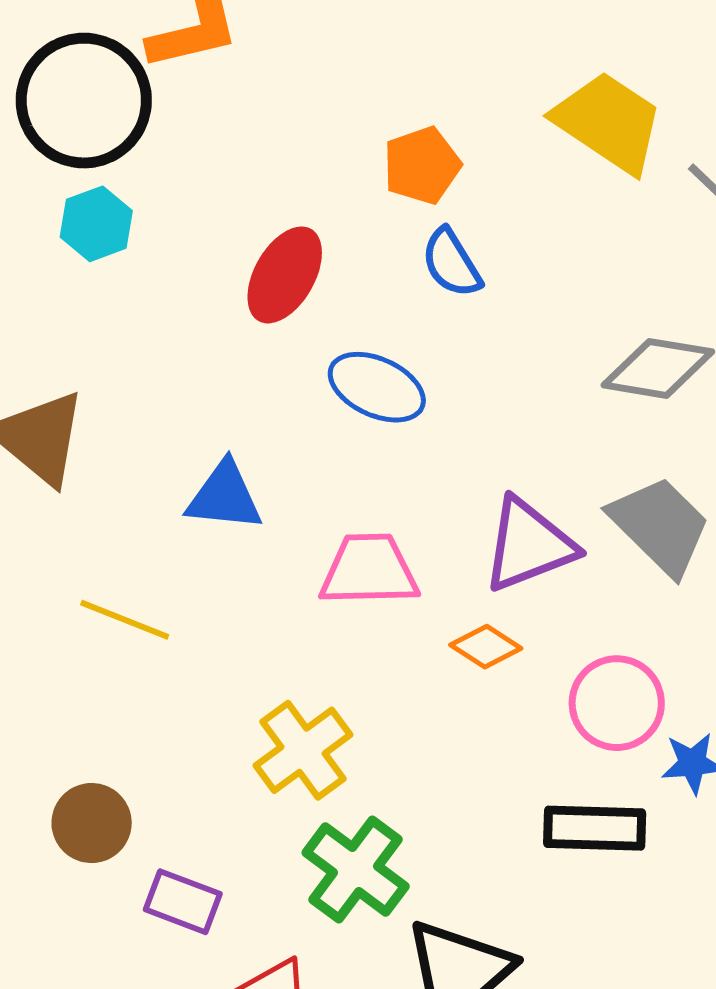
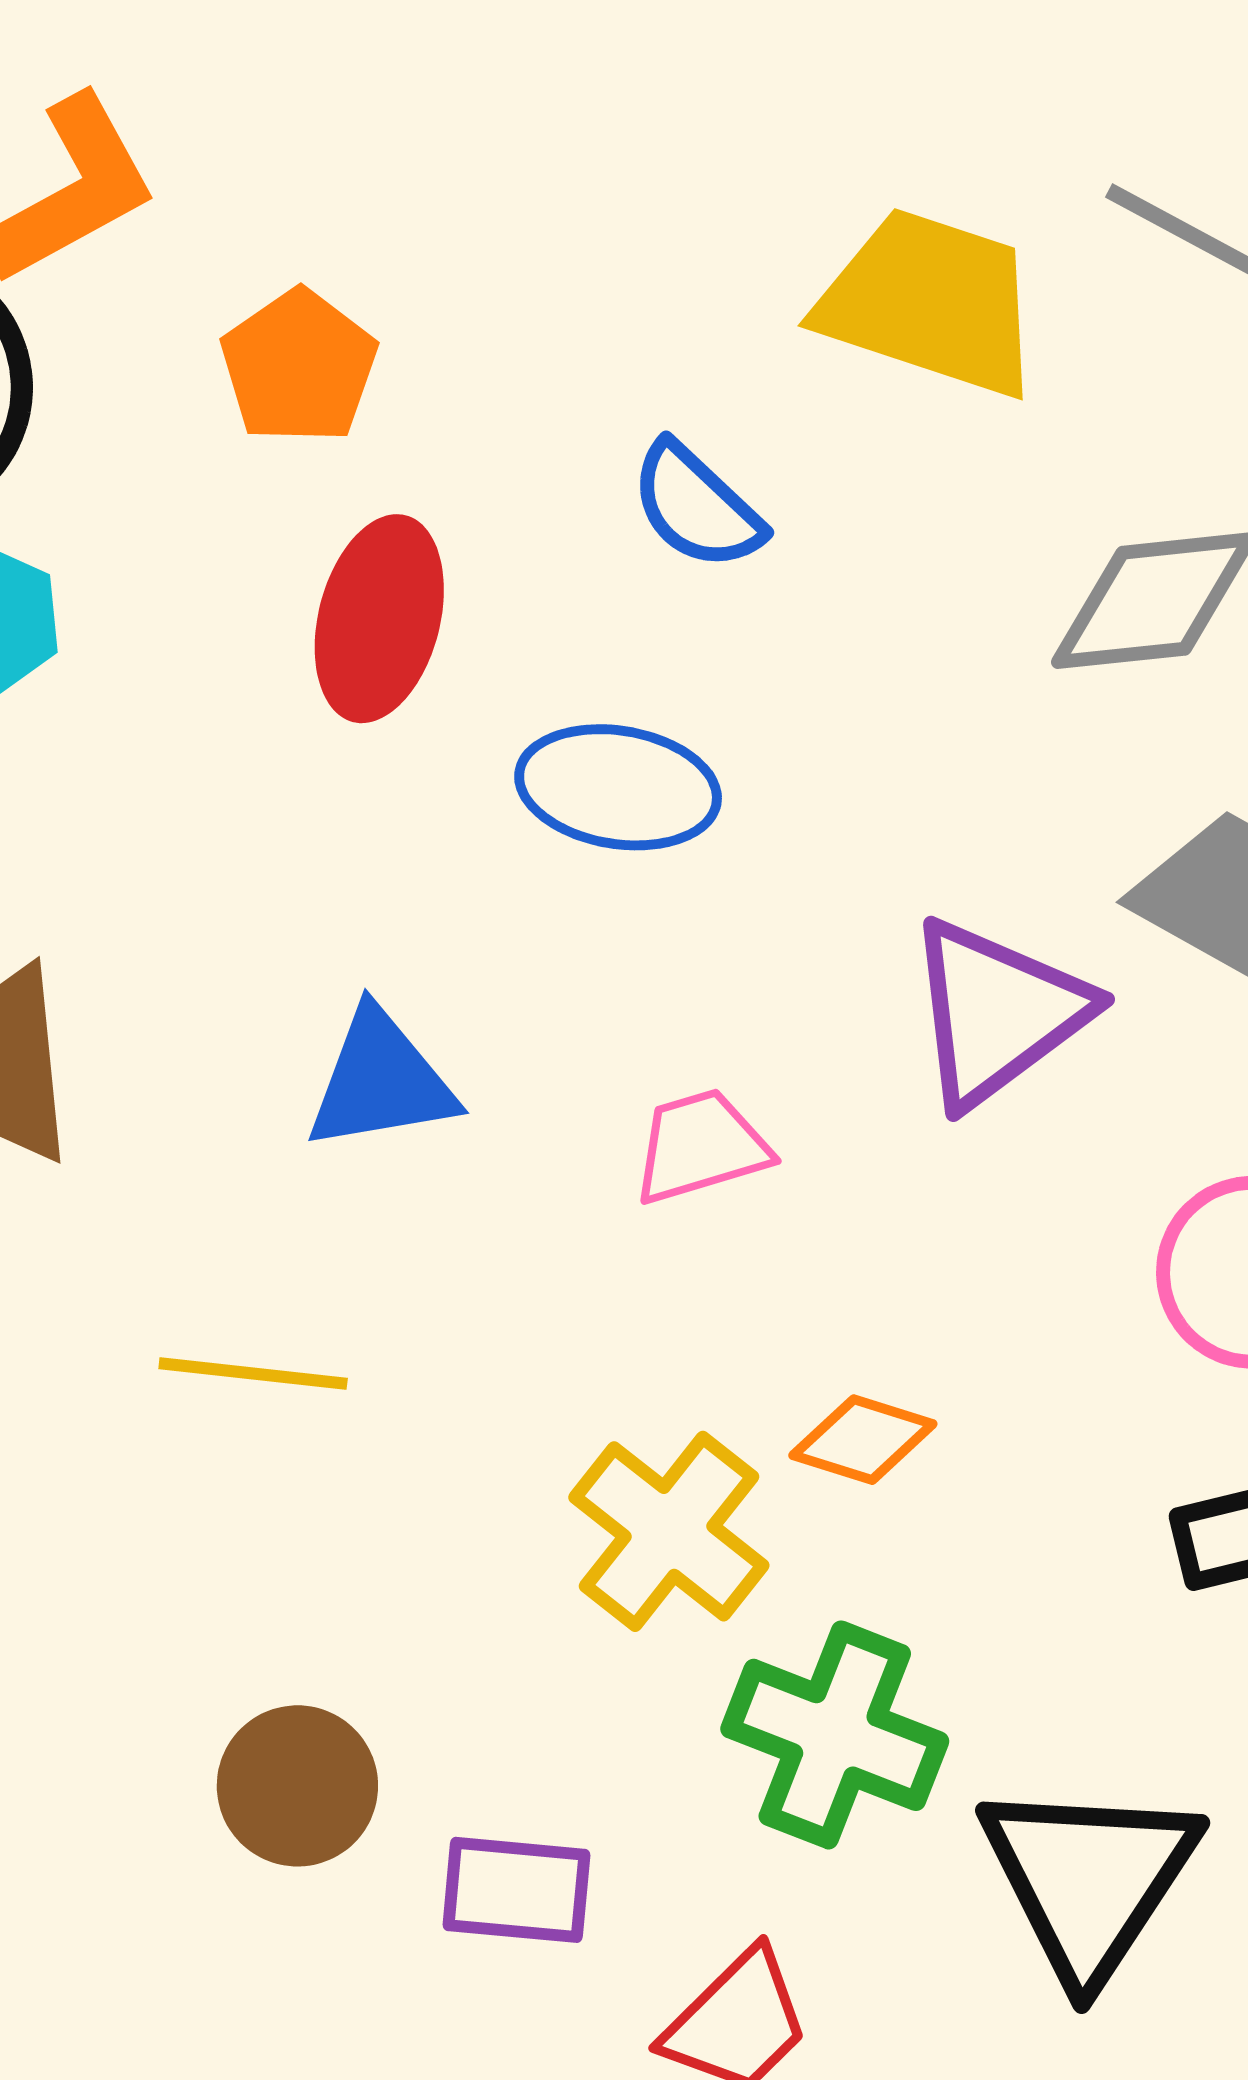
yellow trapezoid: (609, 122) -> (930, 303), moved
orange pentagon: (422, 165) -> (299, 367), moved
pink trapezoid: (369, 570) -> (701, 1147), size x0.7
orange diamond: (486, 647) -> (863, 1440), moved

